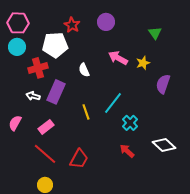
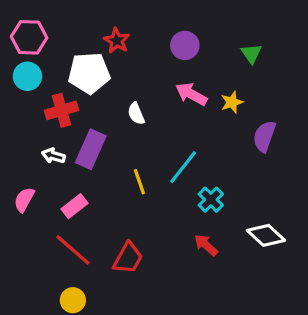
purple circle: (106, 22) -> (185, 45), moved

